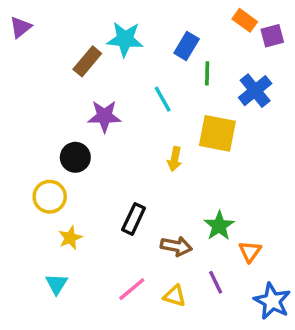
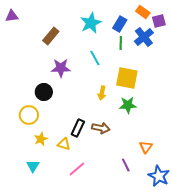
purple triangle: (21, 27) -> (12, 16), turned 32
cyan star: (125, 39) -> (91, 23), moved, turned -30
blue rectangle: (187, 46) -> (120, 24), moved
blue cross: (255, 91) -> (144, 37), moved
green star: (219, 226) -> (128, 105), moved, turned 30
brown arrow: (176, 246) -> (101, 128), moved
yellow triangle: (175, 296) -> (64, 144), moved

